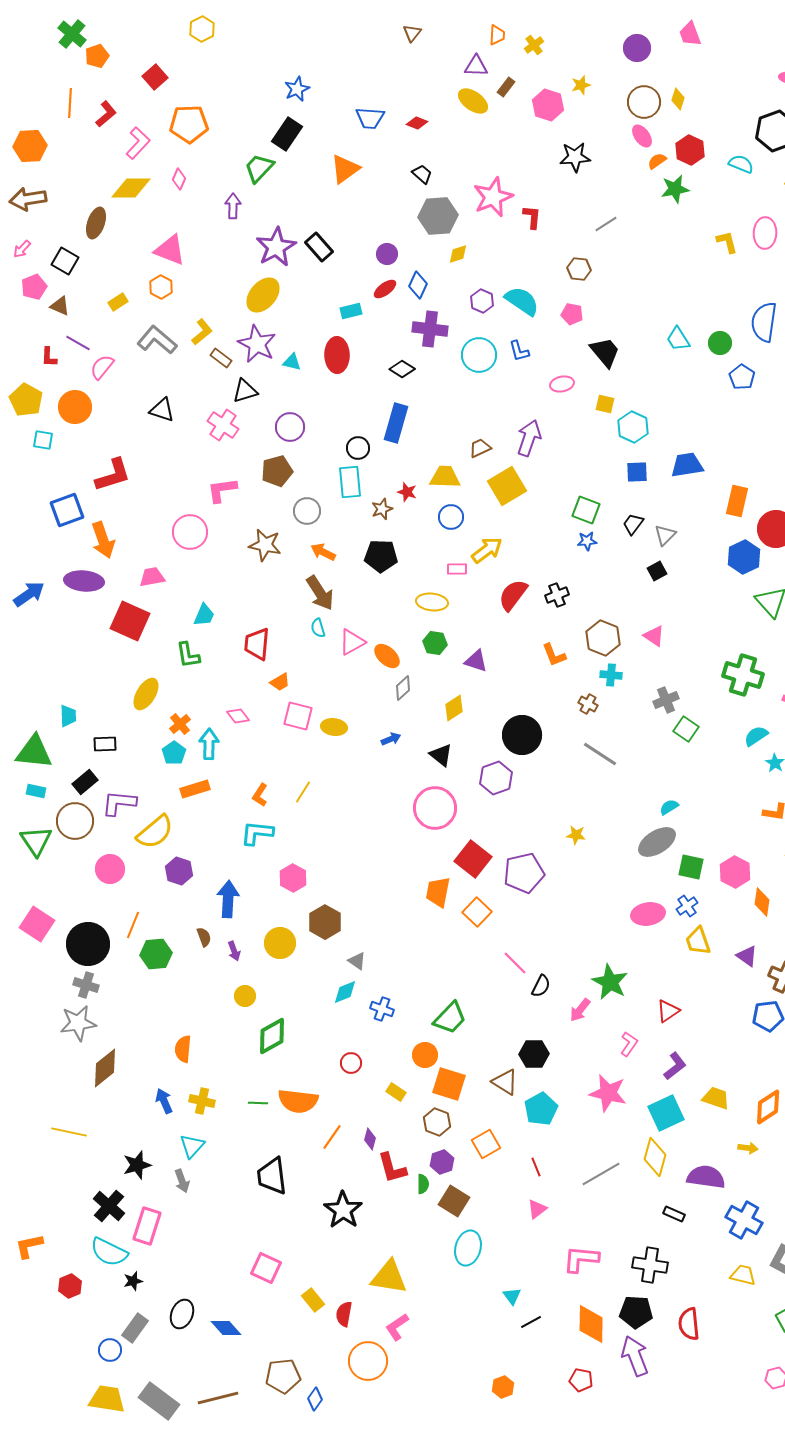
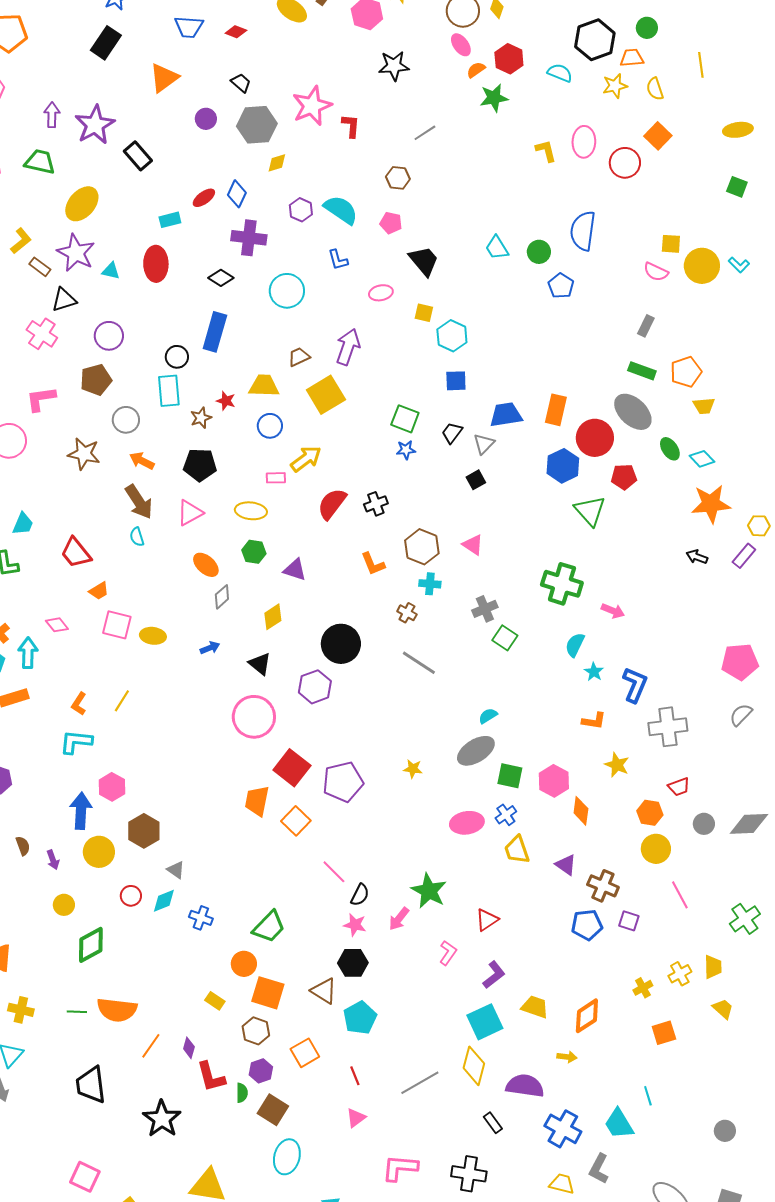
green trapezoid: (259, 168) -> (40, 162), moved, turned 60
purple star: (276, 247) -> (95, 125), moved
purple circle: (387, 254) -> (206, 119), moved
cyan circle: (479, 355) -> (287, 291), moved
blue trapezoid: (687, 465) -> (506, 415), moved
pink triangle: (352, 642) -> (190, 513), moved
red trapezoid: (257, 644) -> (76, 553), turned -44
cyan semicircle: (756, 736) -> (575, 645), turned -30
yellow star: (576, 835) -> (413, 769), moved
blue arrow: (228, 899) -> (81, 811), moved
red circle: (351, 1063) -> (131, 896), moved
pink star: (608, 1093) -> (355, 925), moved, size x0.6
black rectangle: (674, 1214) -> (493, 1123), turned 30

